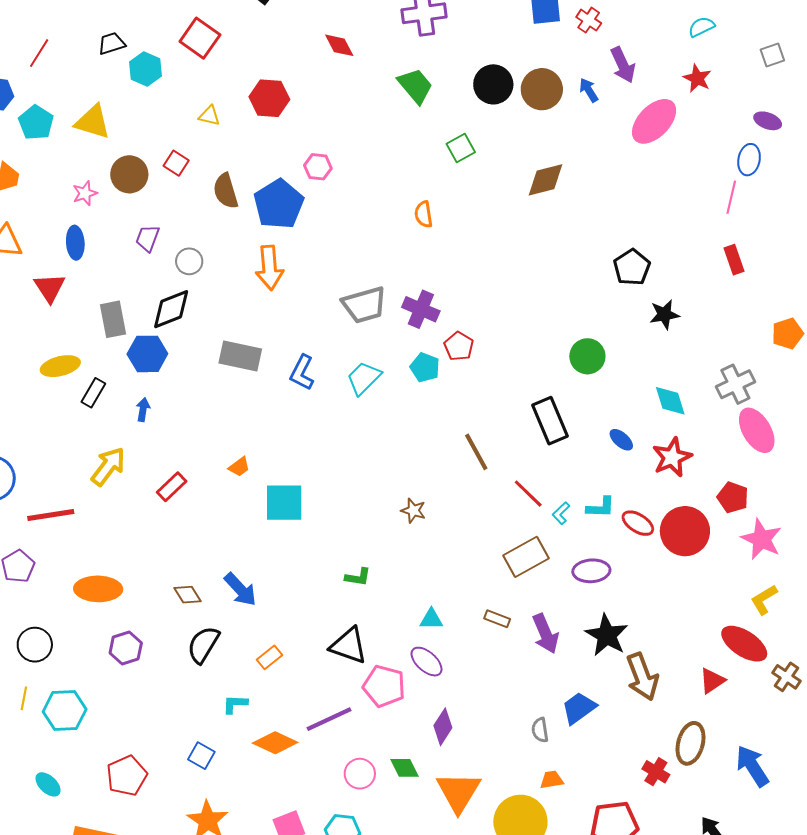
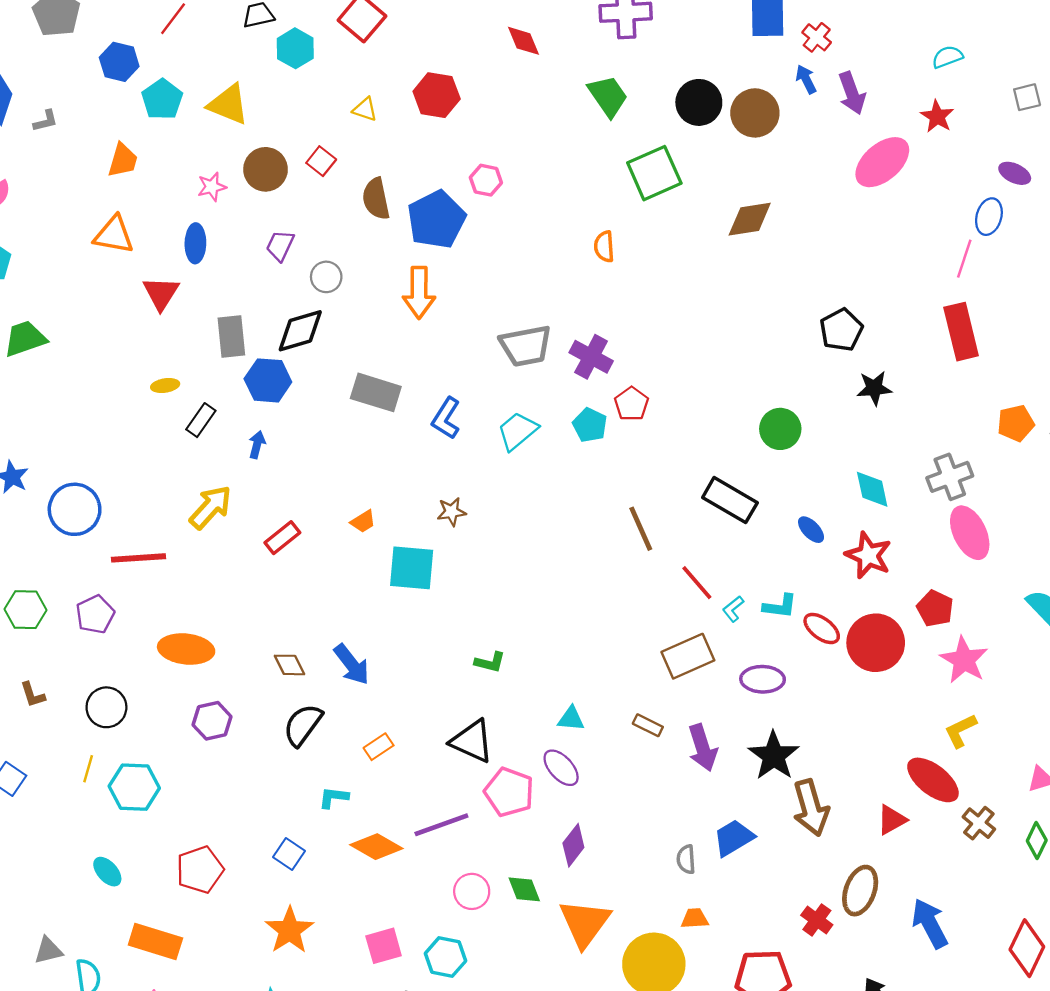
blue arrow: (589, 90) -> (806, 79), moved
green square: (461, 148) -> (654, 173), size x1.6
red rectangle: (734, 260) -> (961, 332), size x1.6
yellow ellipse: (60, 366) -> (165, 386), size x0.6
black rectangle: (550, 421) -> (730, 500), turned -42
red star: (672, 457) -> (868, 555), turned -30
brown star: (413, 511) -> (452, 512), moved, turned -30

